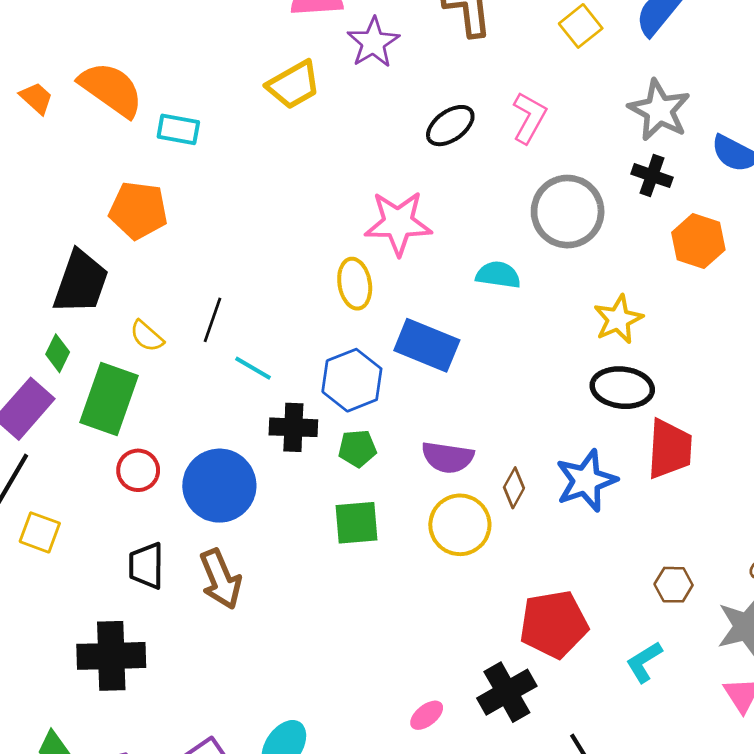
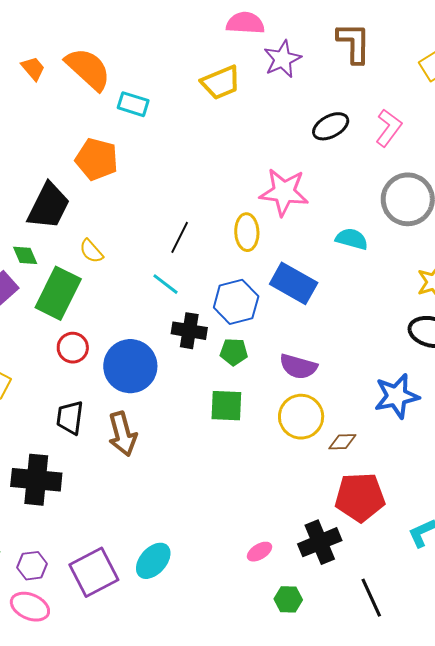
black line: (212, 320) -> (180, 237), moved
green diamond: (58, 353) -> (25, 255), turned -56
brown diamond: (514, 488) -> (342, 442), moved, turned 52

